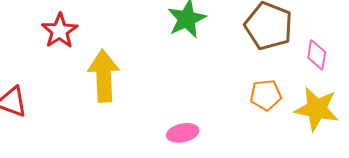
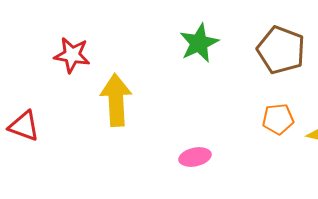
red star: (60, 31) -> (72, 55), turned -30

